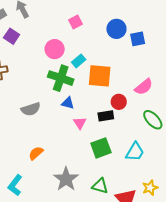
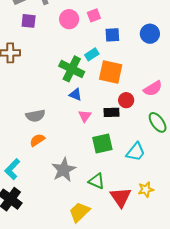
blue circle: (116, 29) -> (150, 34), moved
purple square: (12, 36) -> (29, 21), turned -35
blue square: (138, 39) -> (112, 35), moved
pink circle: (55, 49) -> (69, 19), moved
gray semicircle: (31, 109) -> (35, 116), moved

